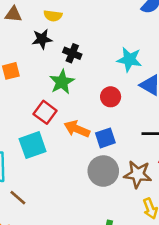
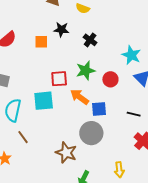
black star: (42, 39) -> (61, 30), moved
green star: (62, 82) -> (86, 71), moved
red square: (45, 112) -> (59, 79), turned 36
brown star: (138, 174) -> (66, 153), moved

